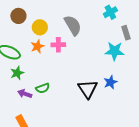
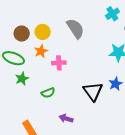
brown circle: (18, 16) -> (22, 34), moved
pink cross: (58, 45) -> (59, 63), moved
purple arrow: (25, 94) -> (66, 118), moved

